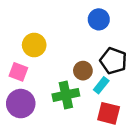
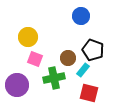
pink square: (18, 72) -> (35, 59), moved

